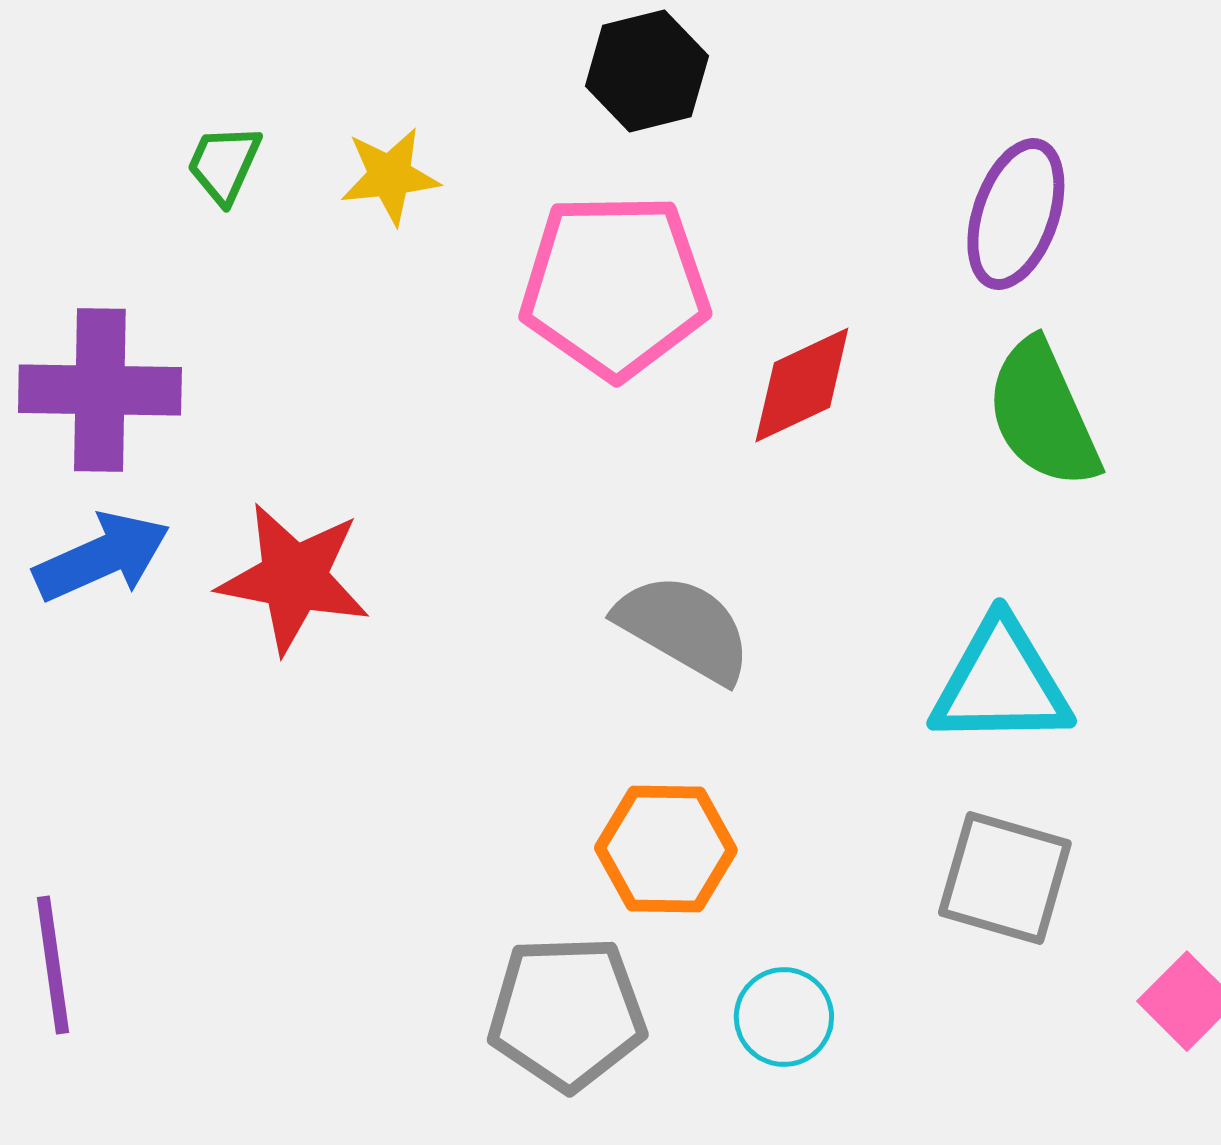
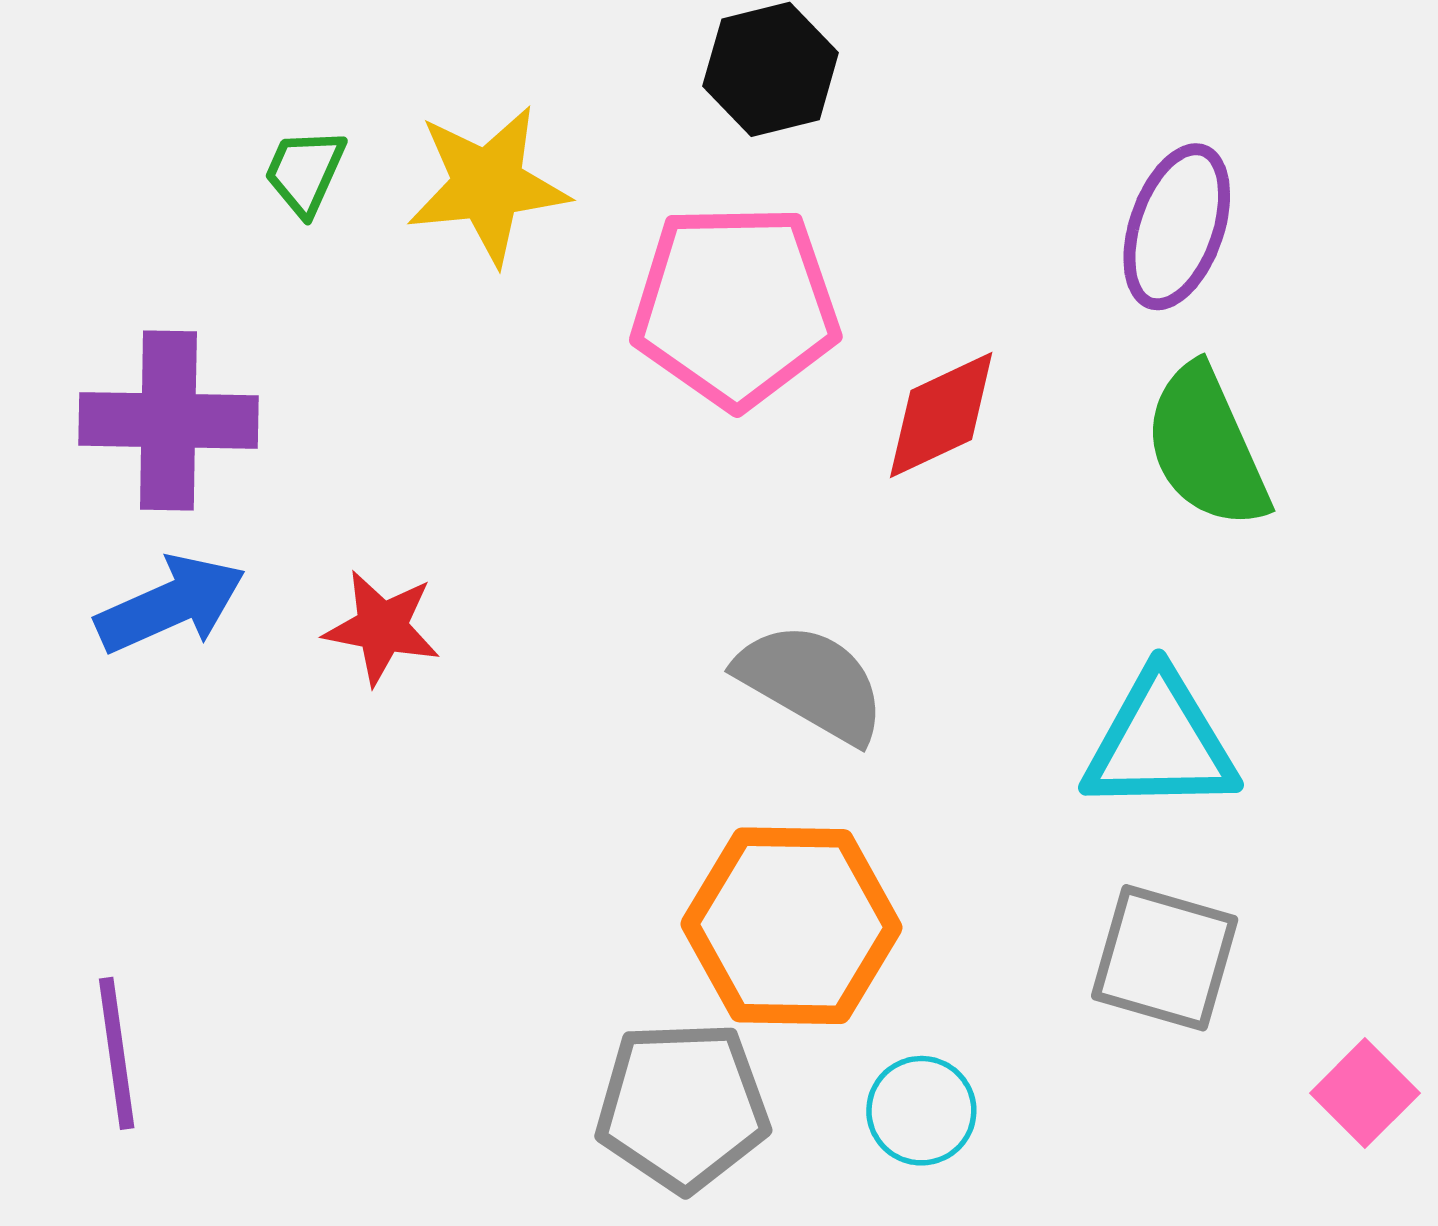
yellow star: (390, 176) -> (488, 185), size x1.5
red star: (294, 578) -> (382, 627), size x0.7
orange hexagon: (666, 849) -> (791, 926), size x1.4

